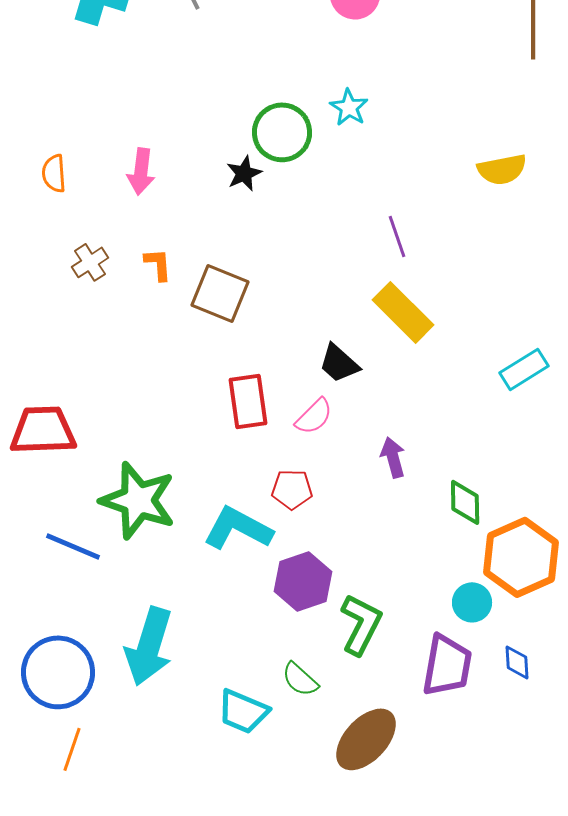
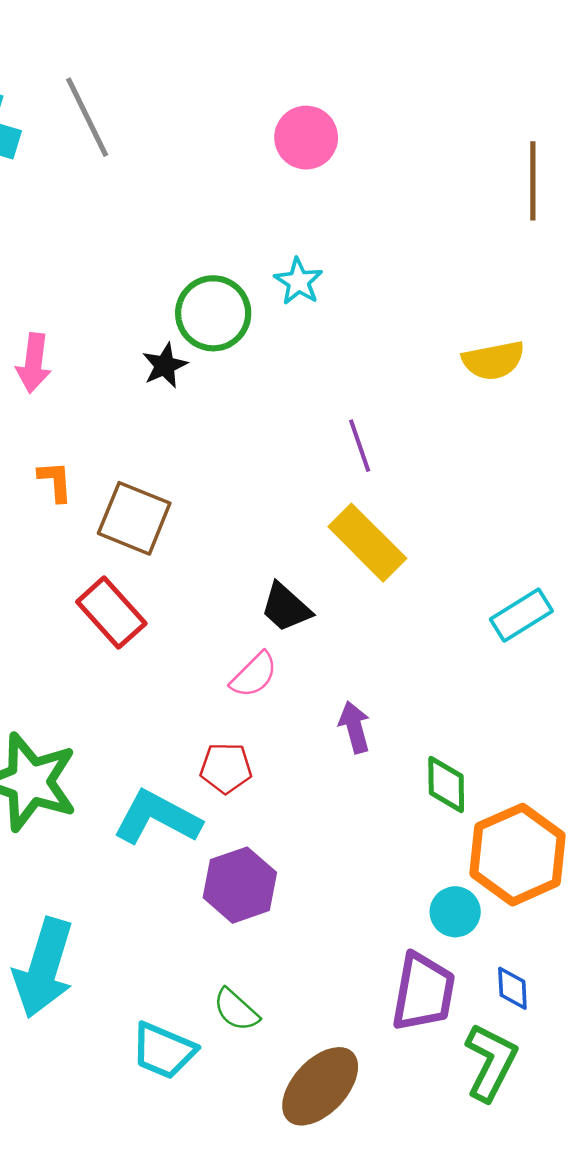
red rectangle: (248, 401) -> (111, 613), moved, turned -34
green L-shape: (361, 624) -> (491, 1062), moved

